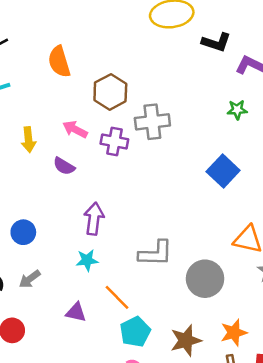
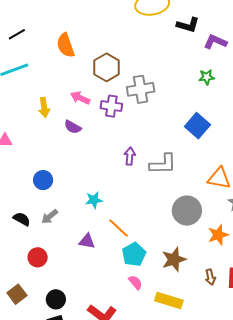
purple arrow: (94, 219) -> (130, 156), moved, size x0.7
gray L-shape: (156, 253) -> (163, 164), moved
orange star: (234, 333) -> (218, 235), moved

